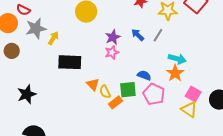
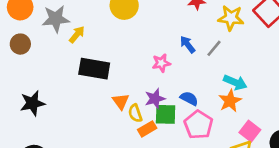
purple star: (113, 37) -> (155, 99), moved
pink star: (112, 52) -> (161, 63), moved

